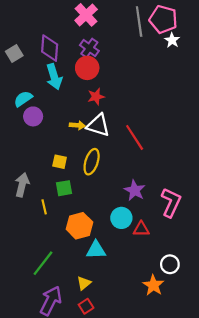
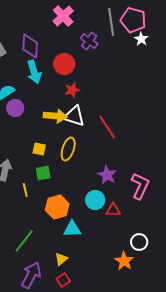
purple cross: (89, 48) -> (89, 41), moved
yellow arrow: (77, 125) -> (55, 116), size x1.6

